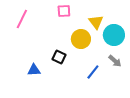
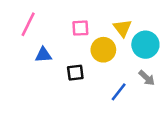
pink square: (64, 11) -> (80, 28), moved
black square: (59, 57) -> (75, 73), turned -32
blue triangle: (34, 70) -> (43, 55), moved

